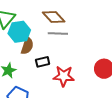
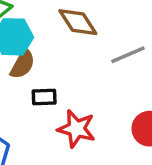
gray line: (58, 34) -> (128, 55), moved, turned -36

